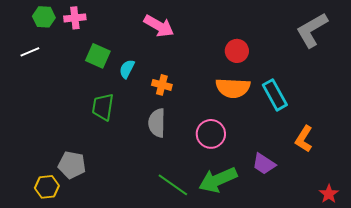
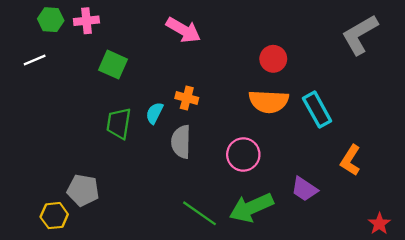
cyan semicircle: (127, 69) -> (155, 113), moved

